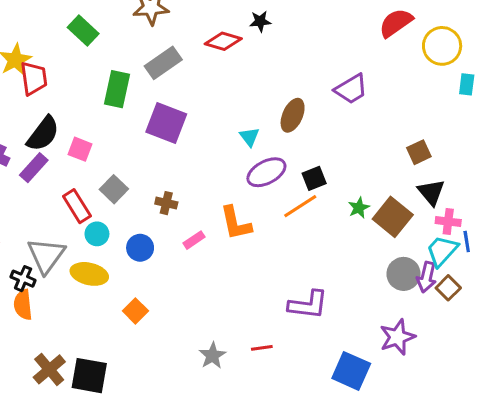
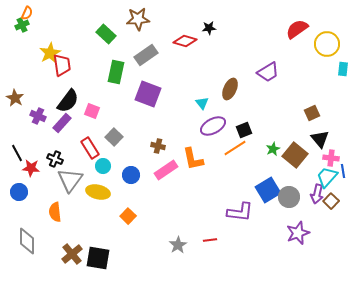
green rectangle: (83, 31) -> (106, 34), moved
brown cross: (166, 203) -> (158, 146), moved
pink rectangle: (194, 240) -> (166, 170), size x1.6
gray circle: (404, 274) -> (289, 197), moved
black cross: (23, 279) -> (55, 159), moved
blue square: (351, 371) -> (268, 190), moved, turned 35

